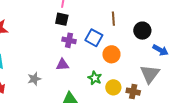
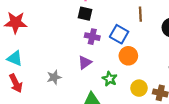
orange circle: (111, 54) -> (128, 56), moved
purple triangle: (62, 65) -> (85, 62), turned -32
green star: (95, 78) -> (110, 79), moved

